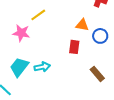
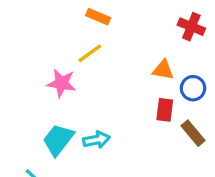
red rectangle: (74, 47) -> (165, 110), moved
brown rectangle: (97, 74) -> (193, 133), moved

